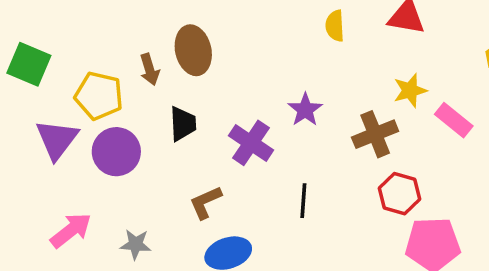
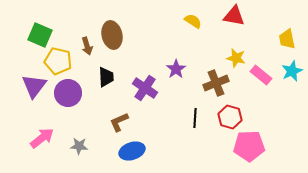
yellow semicircle: (335, 26) -> (193, 21), turned 126
green square: (29, 64) -> (40, 35), moved
yellow star: (410, 90) -> (236, 58), turned 30
black line: (303, 201) -> (195, 118), moved

